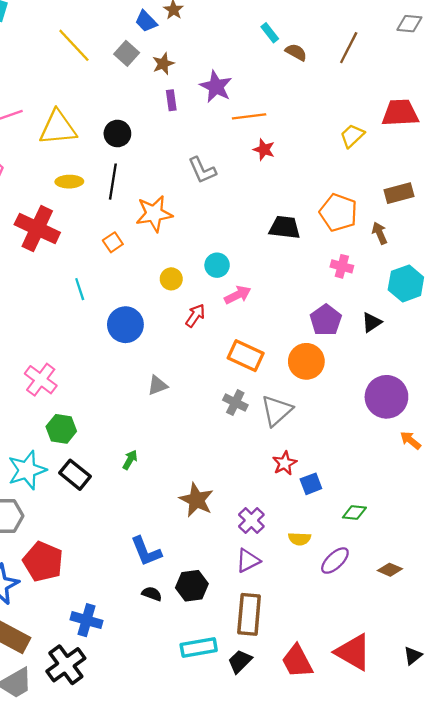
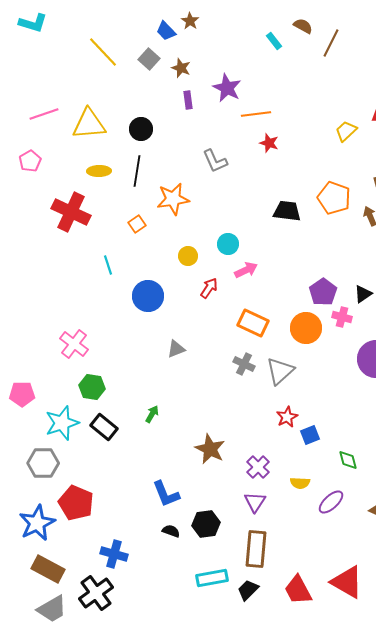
brown line: (349, 48) -> (331, 43), moved
brown semicircle: (296, 52) -> (303, 26), moved
brown star: (163, 64) -> (181, 68), turned -30
pink cross: (342, 266) -> (342, 317), moved
green diamond: (354, 512) -> (348, 460), turned 70
purple triangle: (248, 561) -> (255, 502), turned -30

